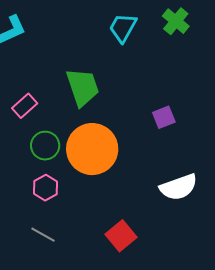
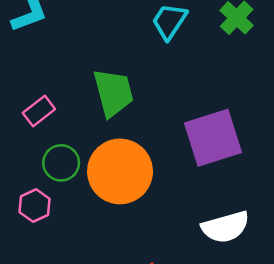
purple square: (164, 117) -> (213, 138), size x2.0
pink hexagon: (46, 188) -> (35, 206), moved

